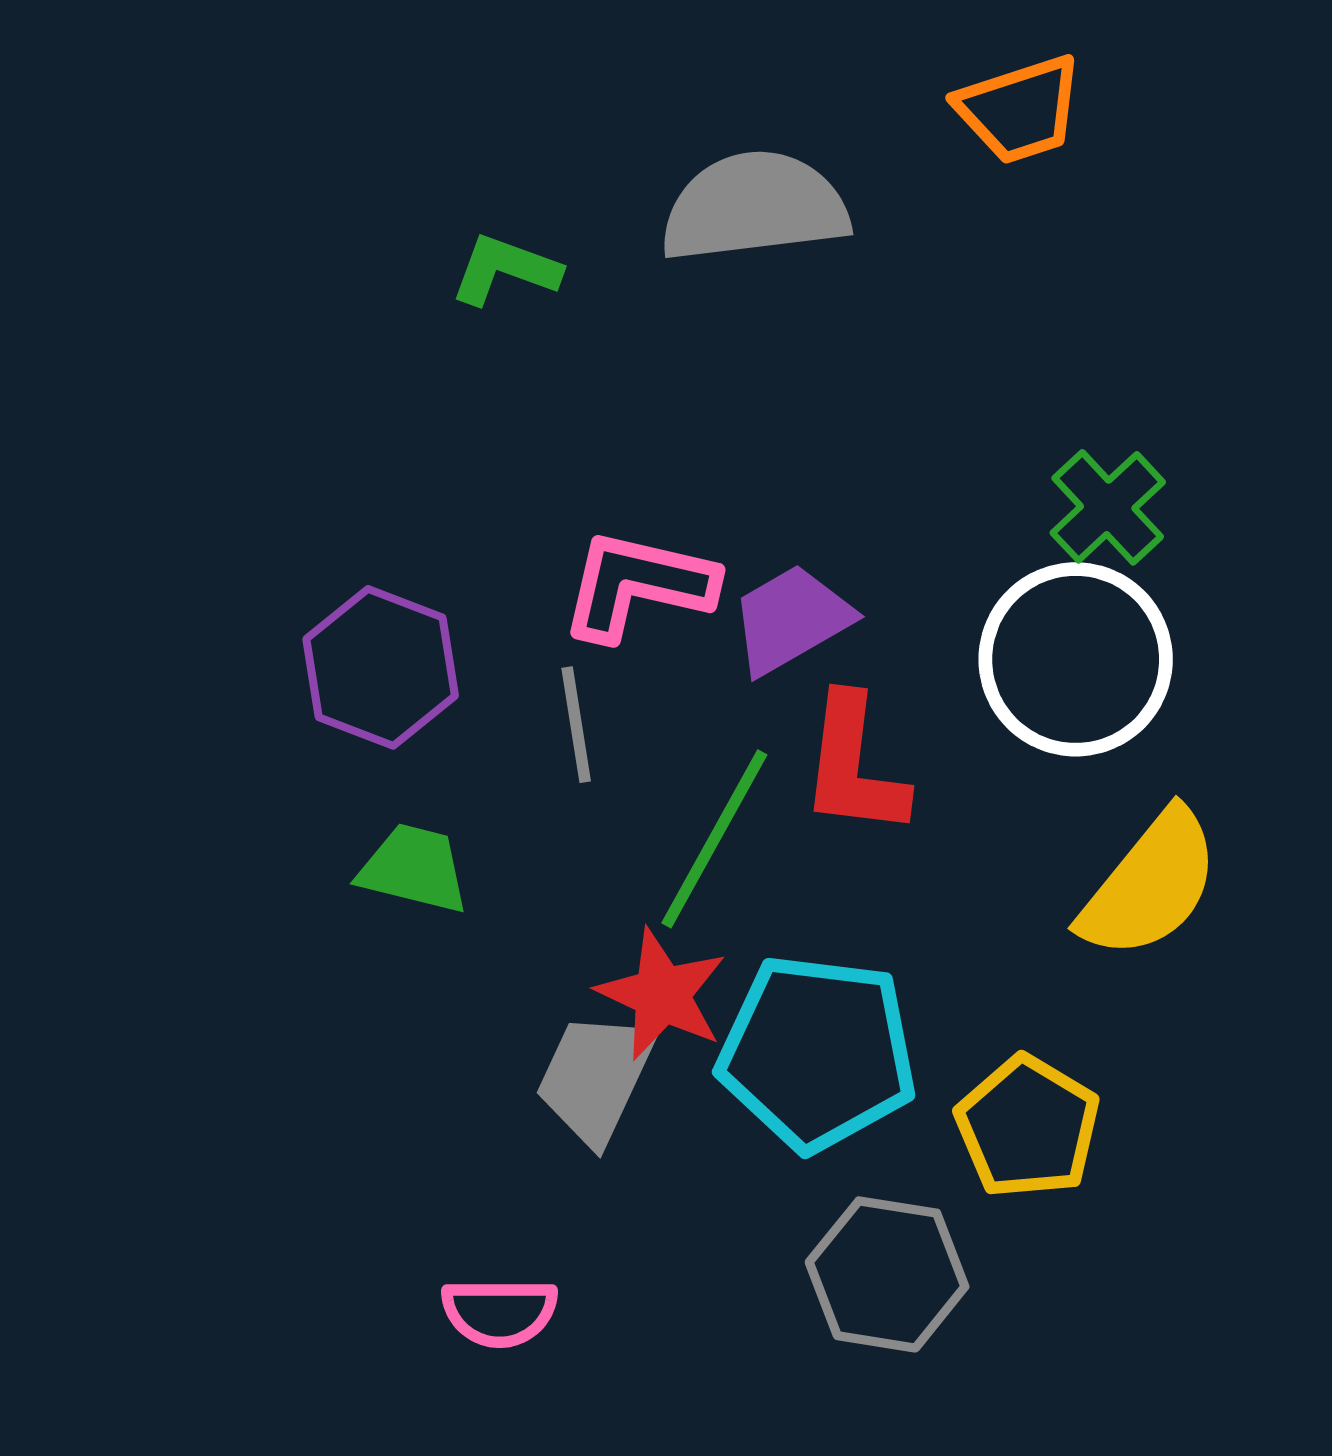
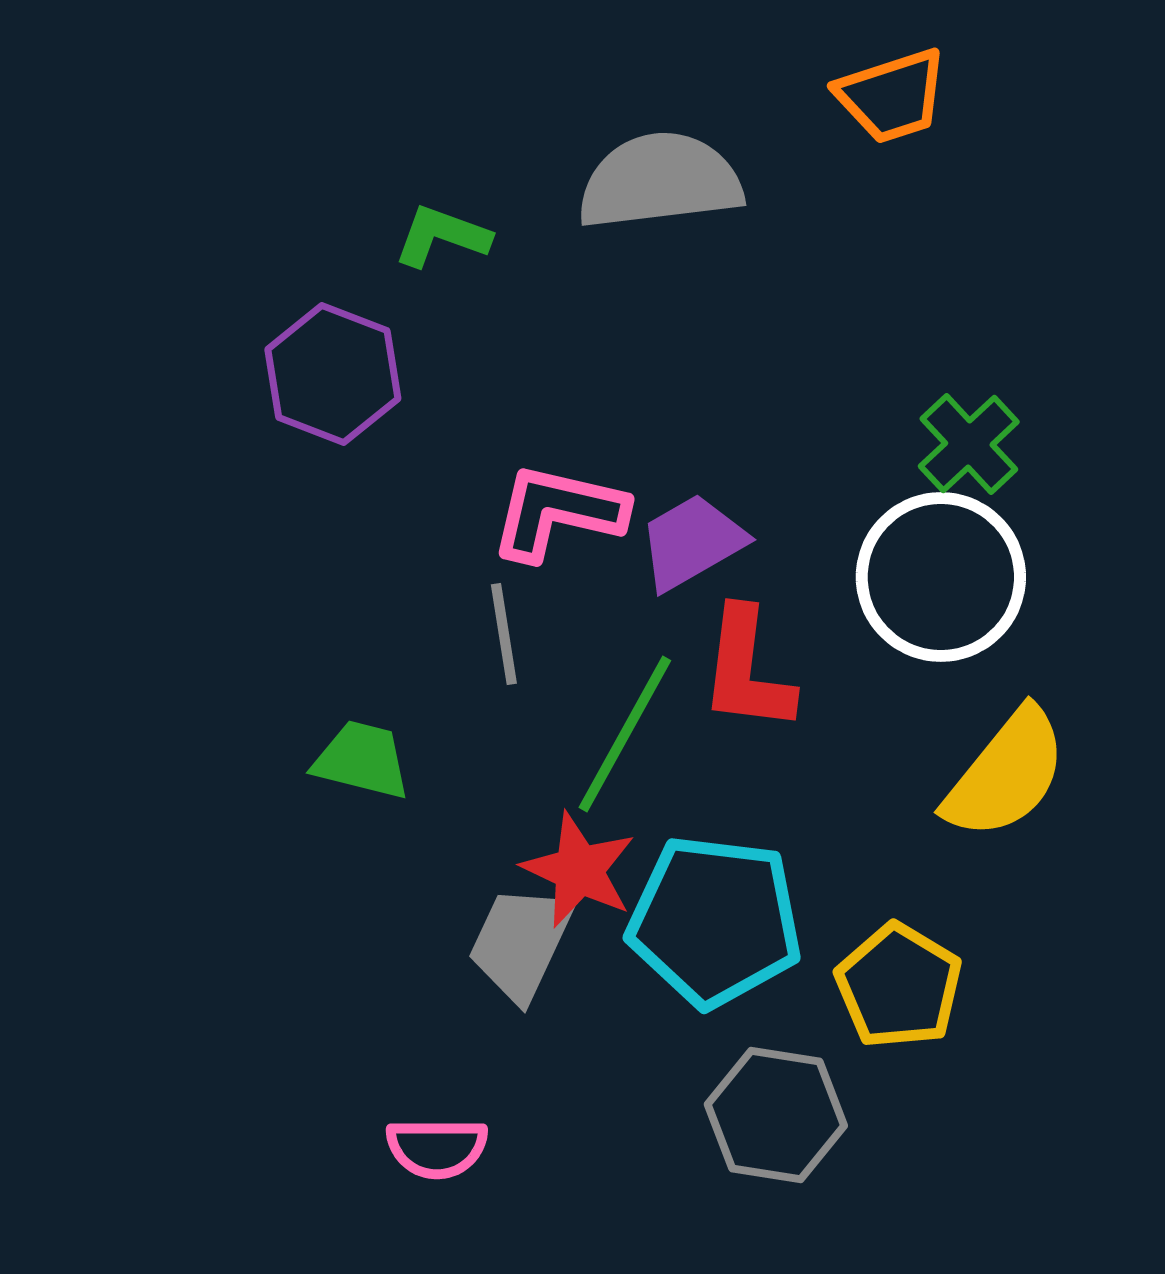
purple hexagon: (381, 667) -> (333, 374), moved

